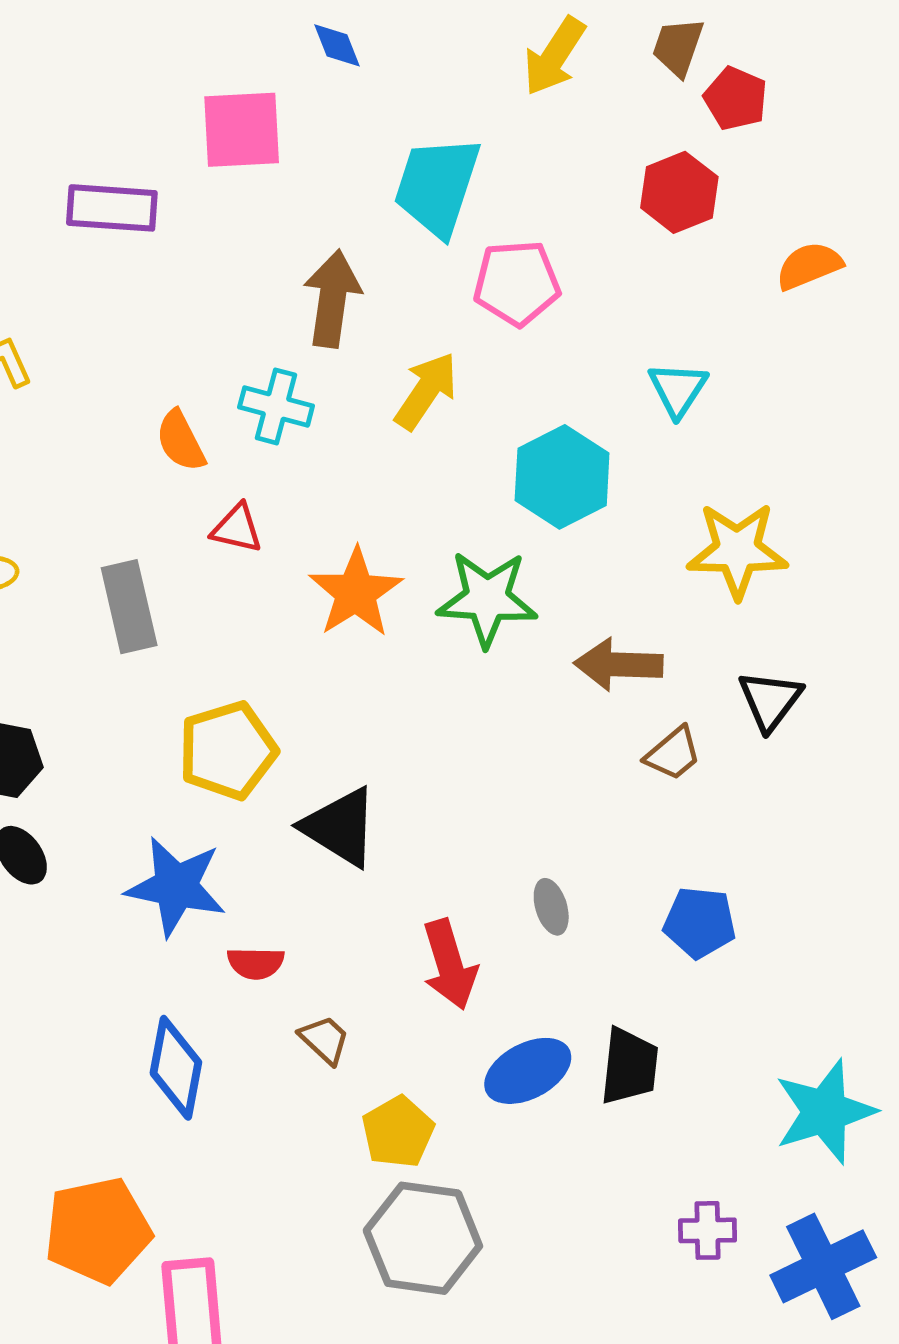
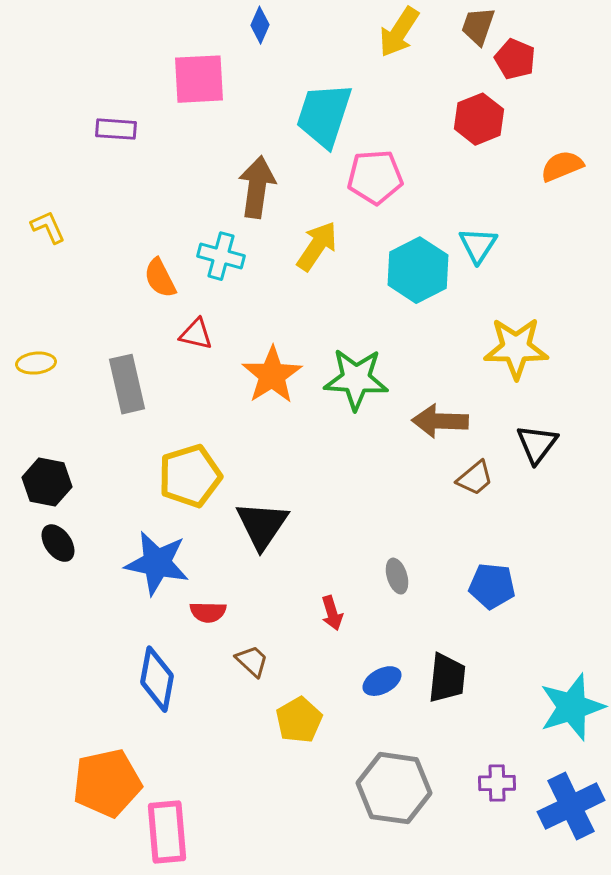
blue diamond: (337, 45) -> (260, 25), turned 45
purple rectangle: (112, 208) -> (116, 129), size x0.7
cyan hexagon: (562, 477) -> (418, 270), moved
black triangle: (340, 827) -> (262, 525), turned 32
red arrow: (450, 965) -> (332, 613), size x0.6
blue ellipse: (528, 1071) -> (382, 681), size x0.7
gray hexagon: (423, 1238) -> (394, 788), moved

